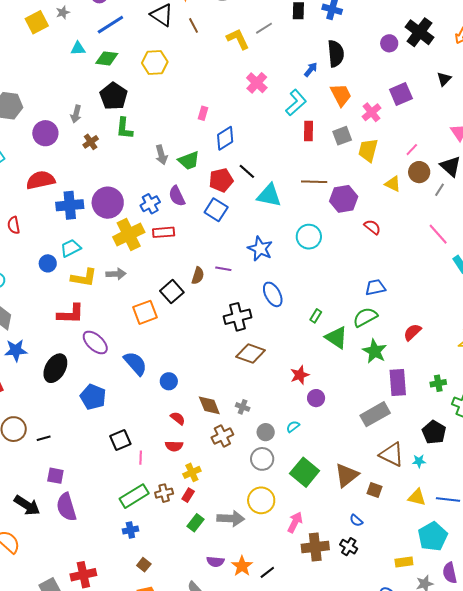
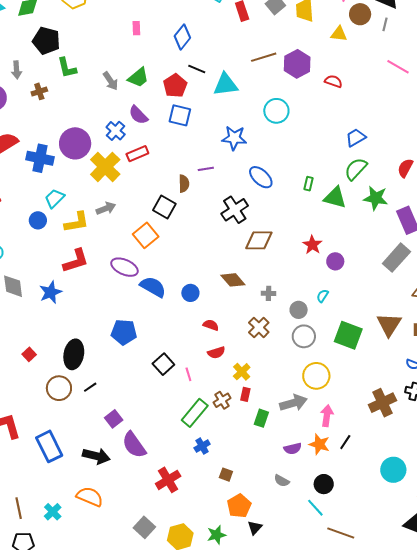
blue diamond: (225, 138) -> (182, 37), moved
brown cross: (91, 142) -> (39, 91), turned 35
blue cross: (70, 205) -> (40, 158), turned 36
purple ellipse: (95, 342) -> (124, 267), moved
blue star: (16, 350) -> (51, 292), moved
black ellipse: (55, 368) -> (74, 354), moved
brown diamond: (209, 405) -> (233, 280), moved
purple square: (55, 476) -> (114, 419), turned -30
pink arrow: (295, 522) -> (327, 416), moved
red cross: (83, 575) -> (168, 480), moved

